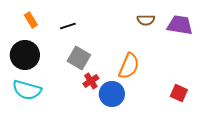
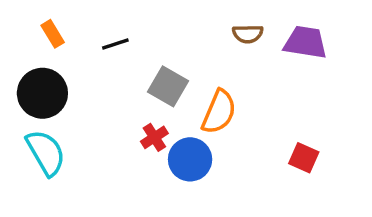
gray square: (79, 58) -> (168, 86), moved
cyan semicircle: (27, 90) -> (46, 153), turned -136

